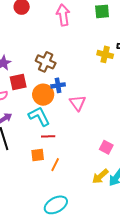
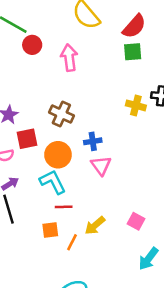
pink arrow: (63, 15) -> (69, 58), moved
blue cross: (58, 85) -> (93, 141), moved
yellow arrow: (100, 176) -> (95, 225), moved

